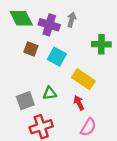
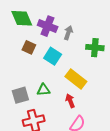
gray arrow: (72, 20) -> (68, 33), moved

